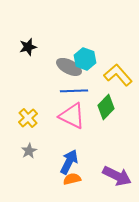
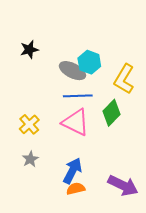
yellow L-shape: (118, 75) -> (124, 79), turned -108

